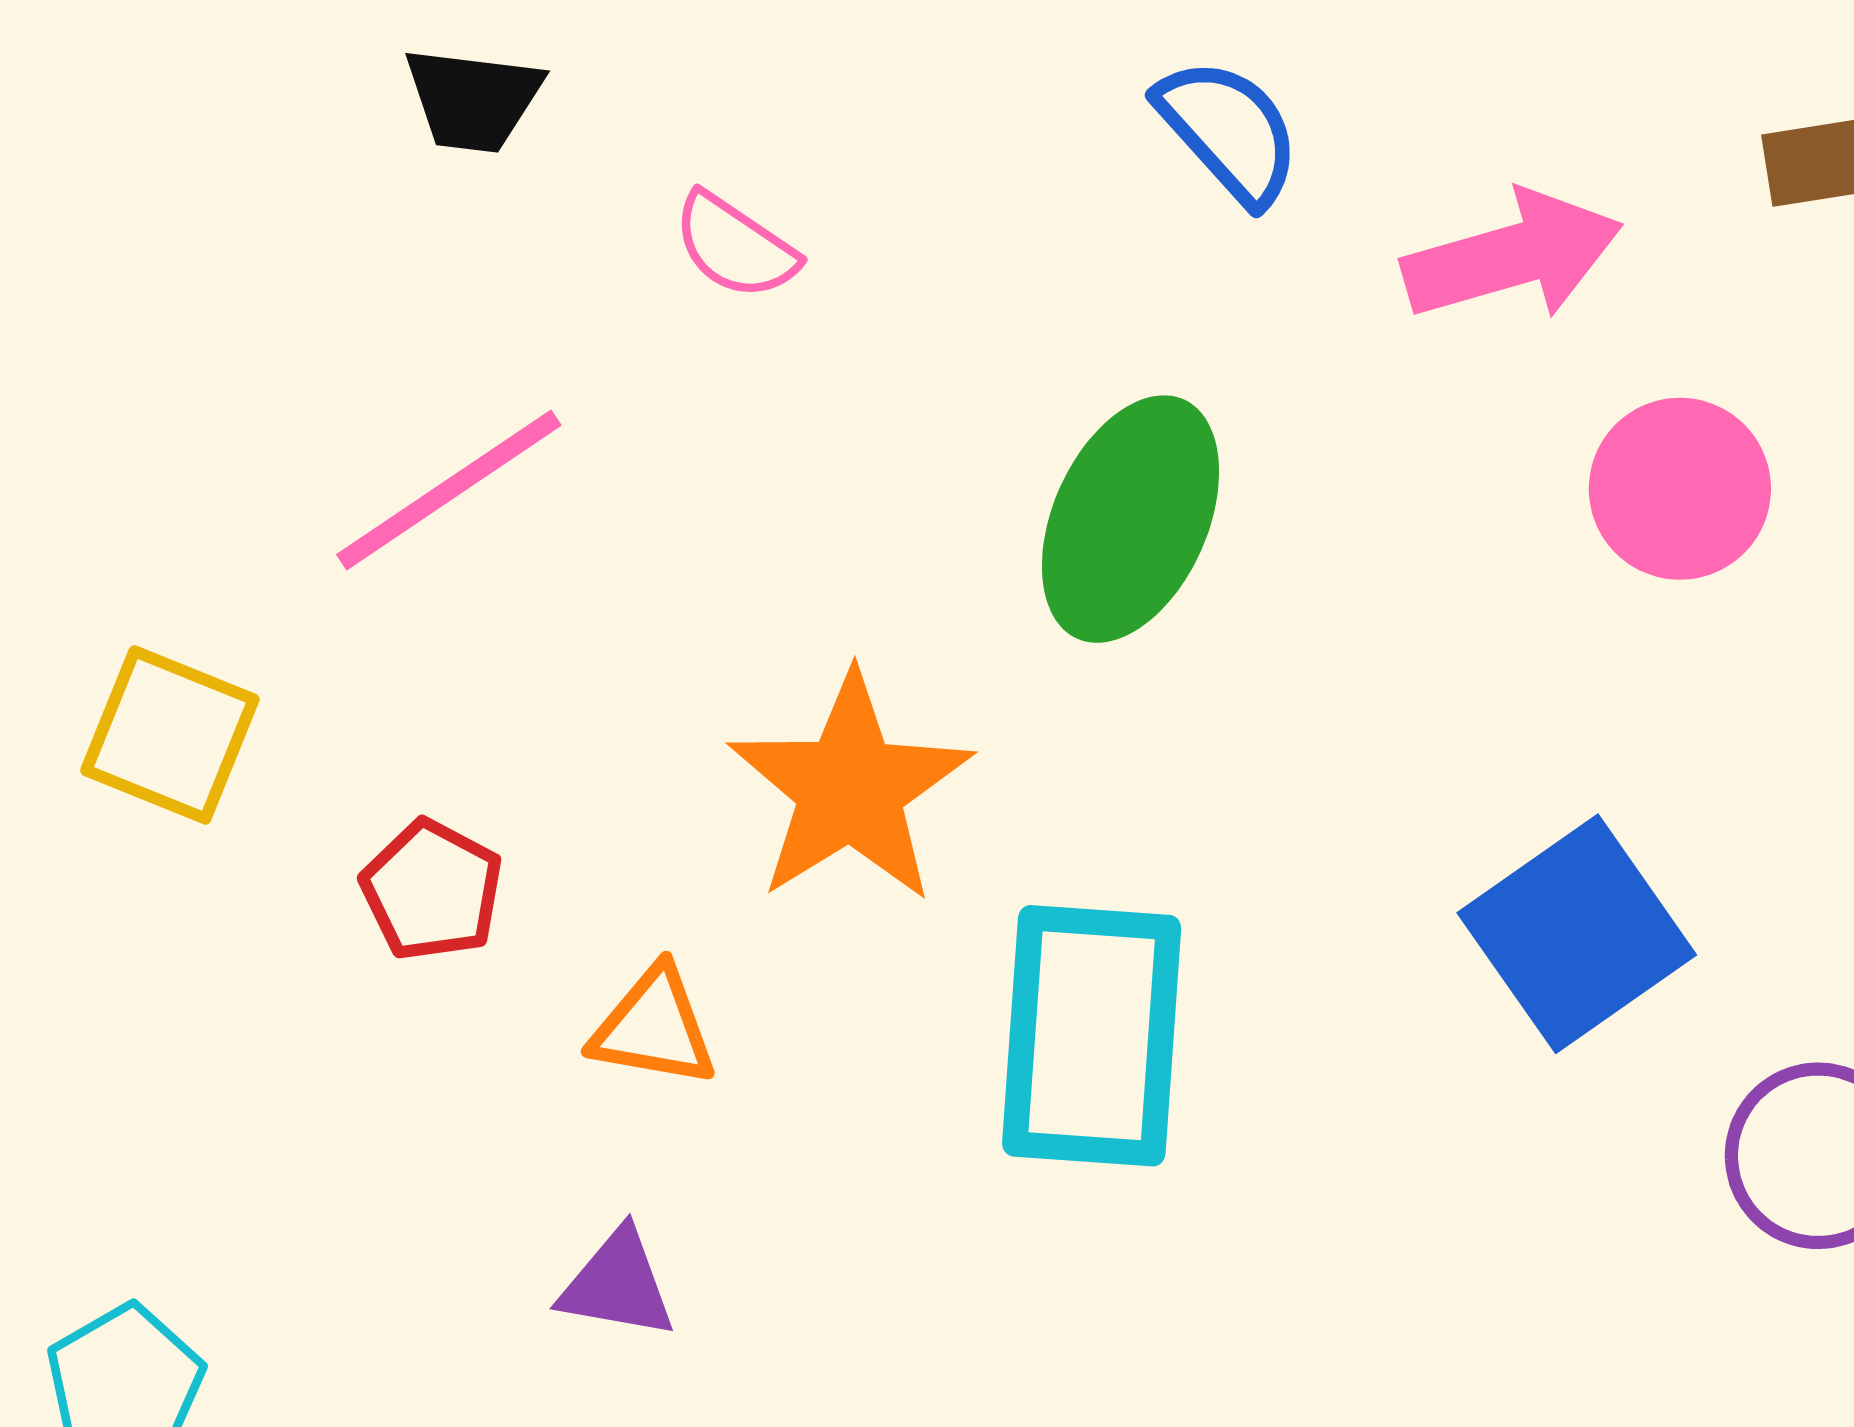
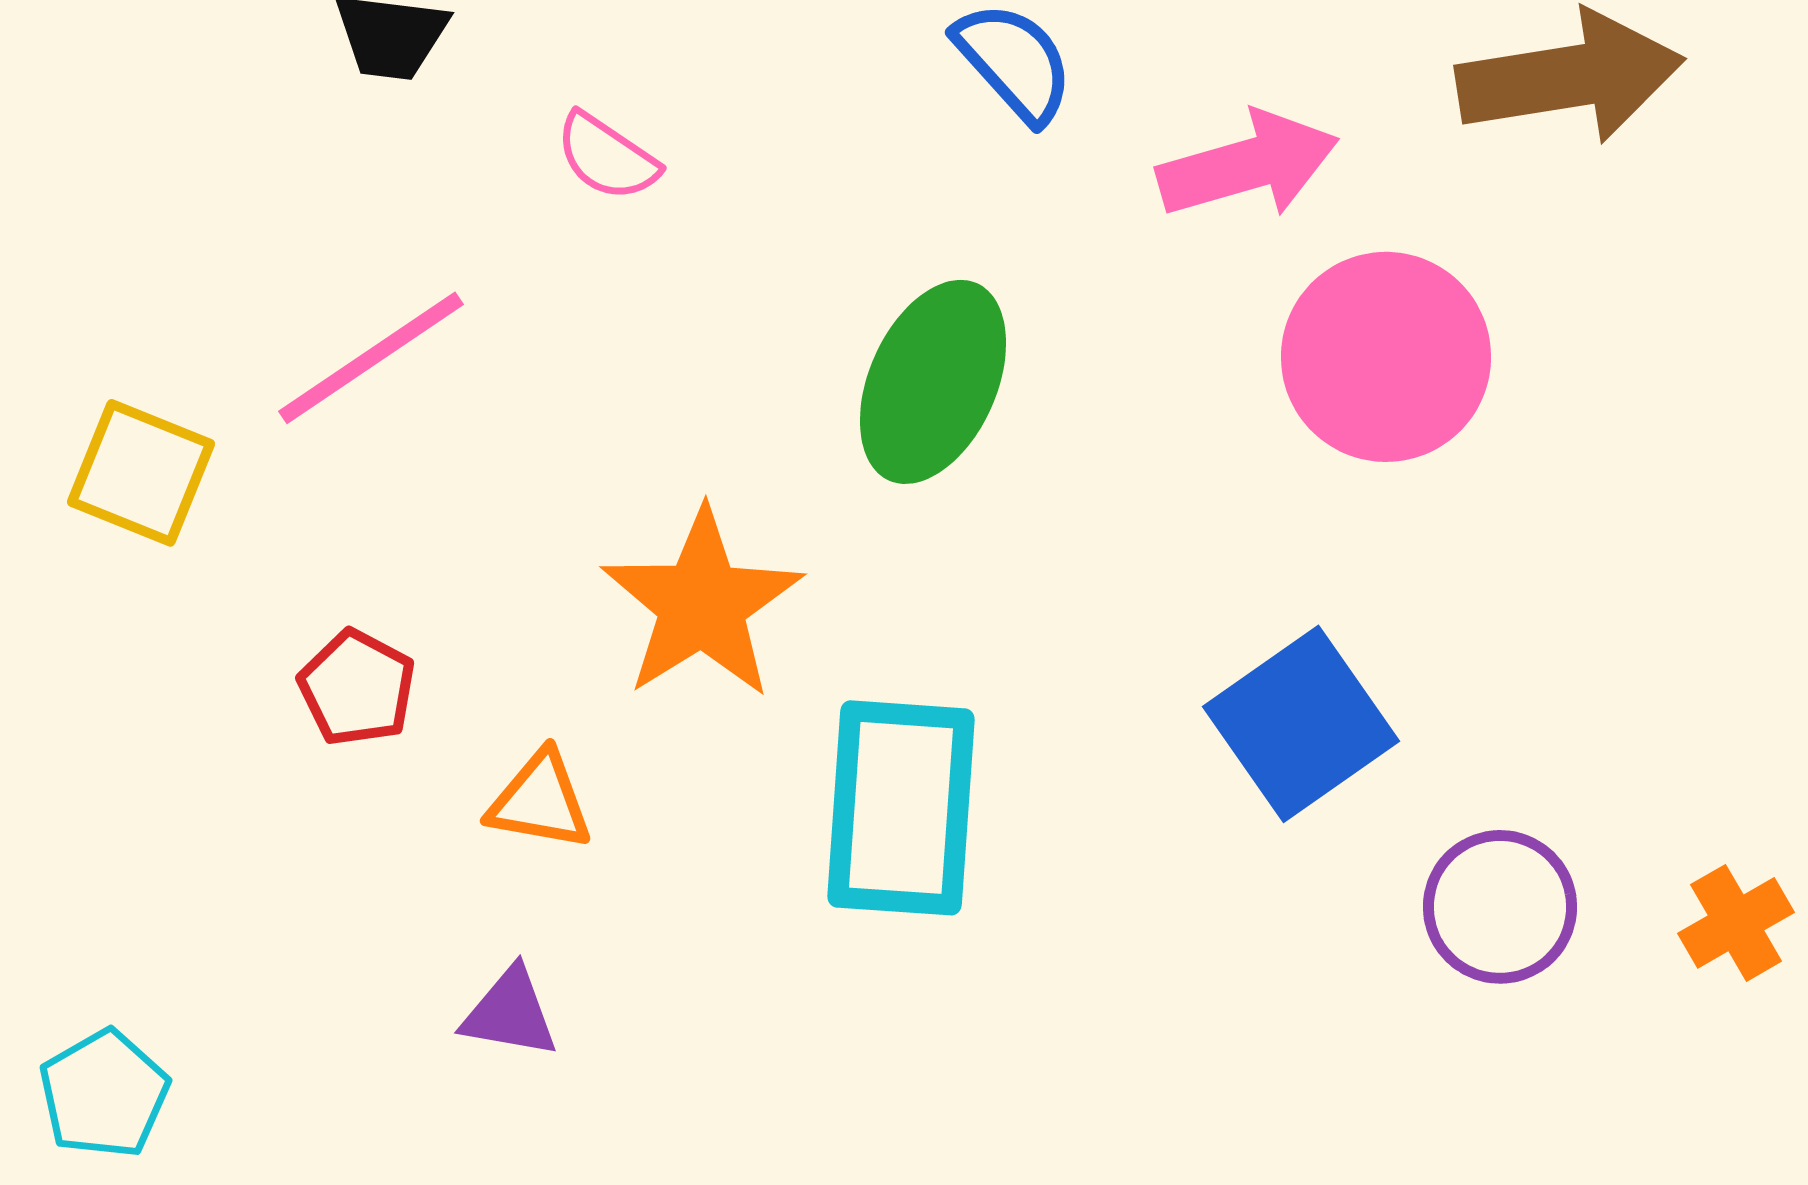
pink circle: (1680, 489) -> (1386, 357), size x1.4
yellow square: (170, 735) -> (141, 473), moved

